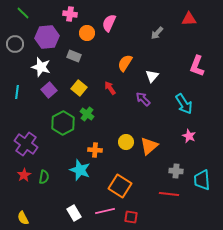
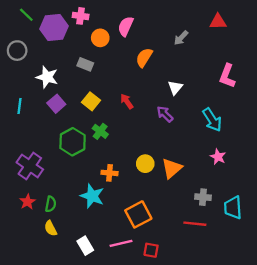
purple hexagon: (47, 37) -> (54, 27), moved
orange semicircle: (125, 63) -> (144, 57), moved
orange square: (120, 186) -> (138, 214), turned 30
yellow semicircle: (23, 218) -> (51, 228), moved

